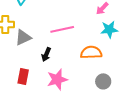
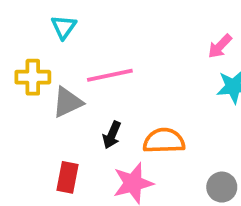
pink line: (62, 29) -> (110, 75), moved
orange semicircle: (91, 52) -> (164, 141), moved

